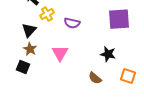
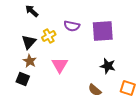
yellow cross: (47, 14) -> (49, 36), moved
purple square: (119, 19) -> (103, 31), moved
purple semicircle: (72, 23) -> (72, 26), moved

